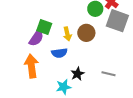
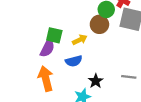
brown circle: (86, 33) -> (99, 24), moved
yellow arrow: (67, 34) -> (80, 40), turned -96

